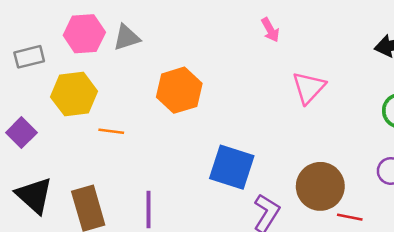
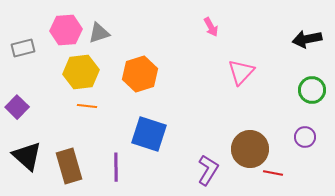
yellow hexagon: (74, 94) -> (81, 72), moved
blue square: (232, 167) -> (149, 134), moved

